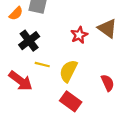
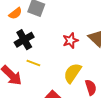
yellow semicircle: (68, 71) -> (72, 73), moved

